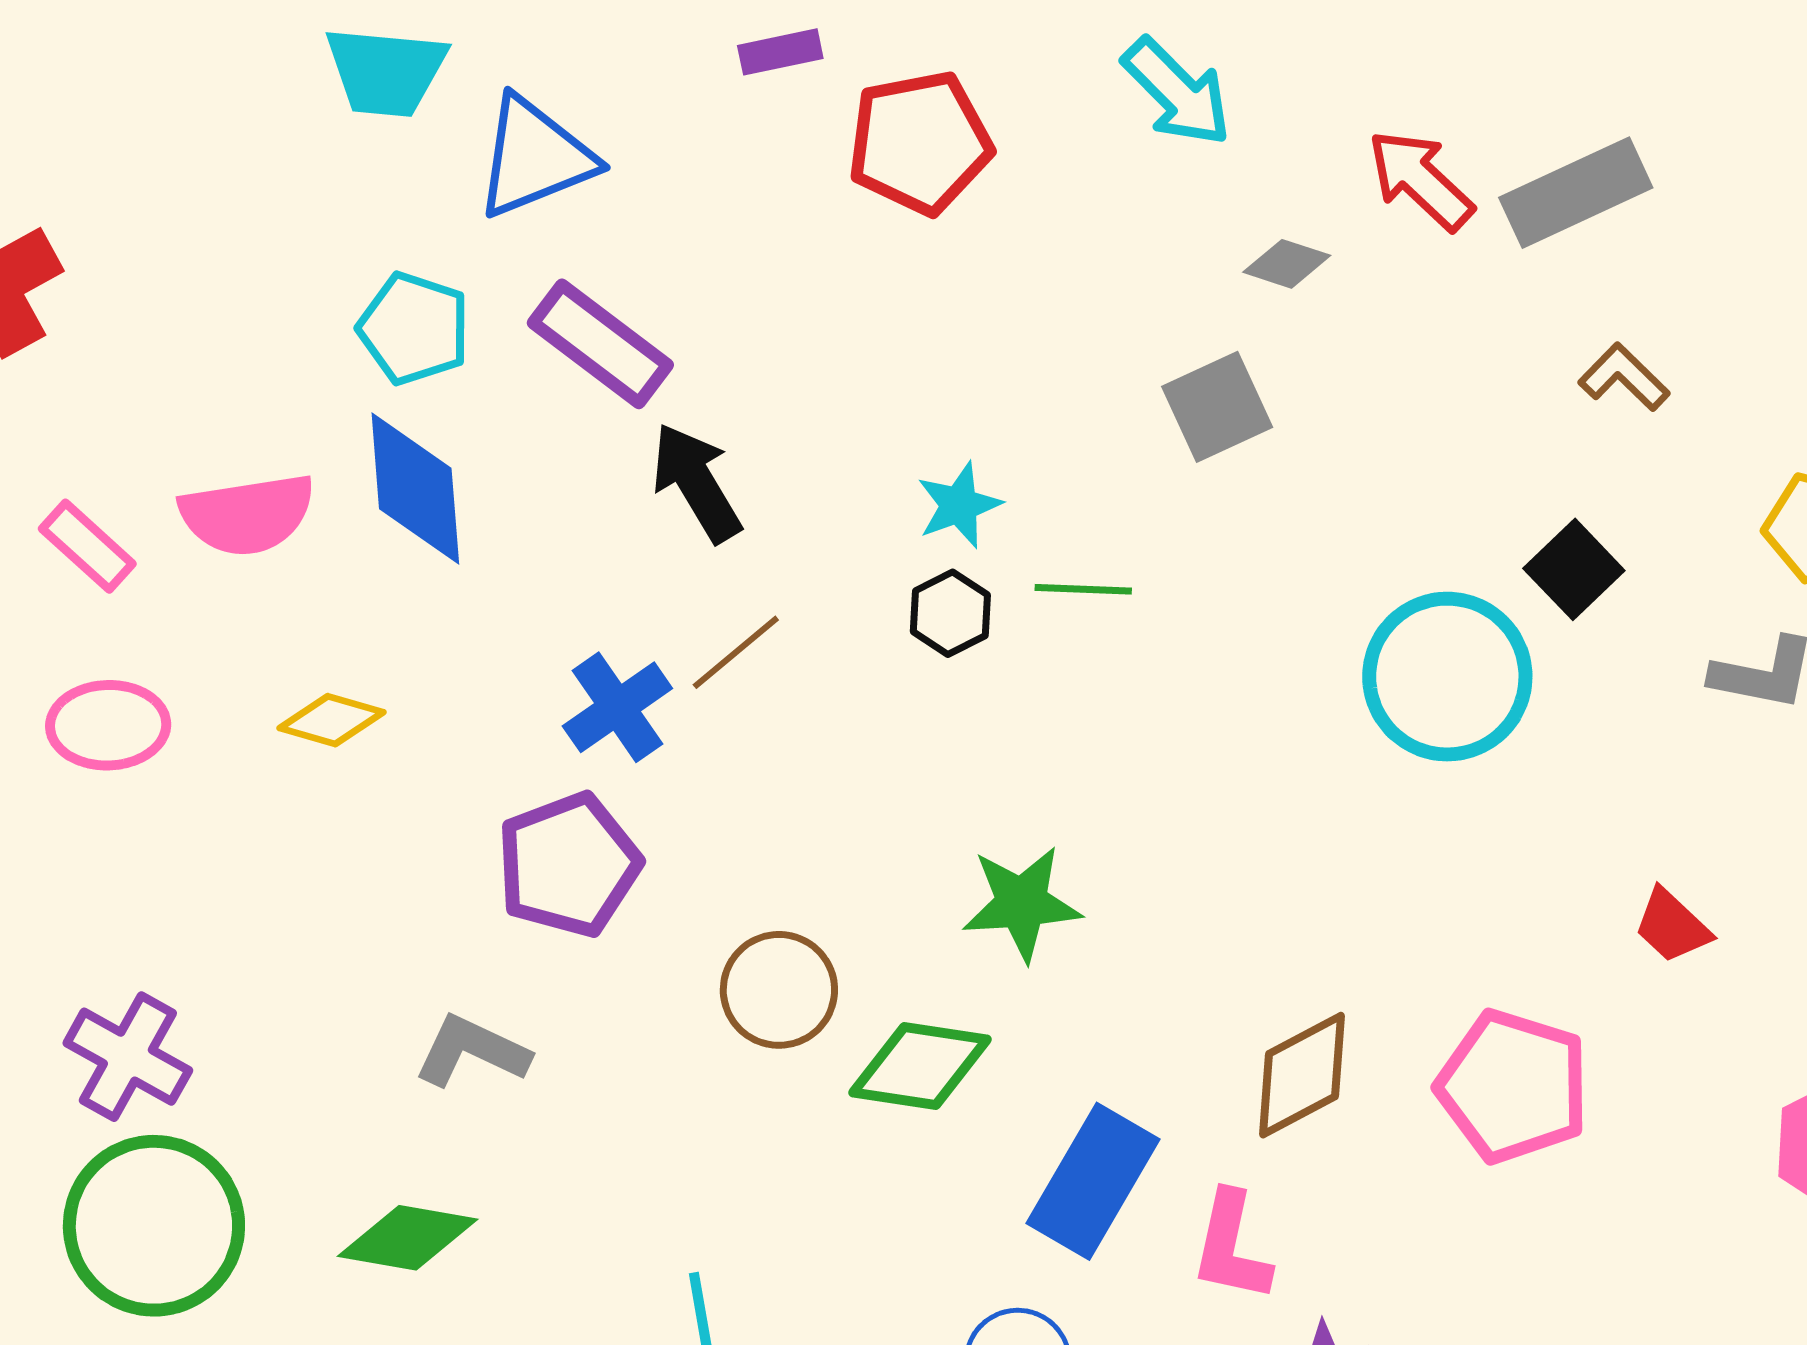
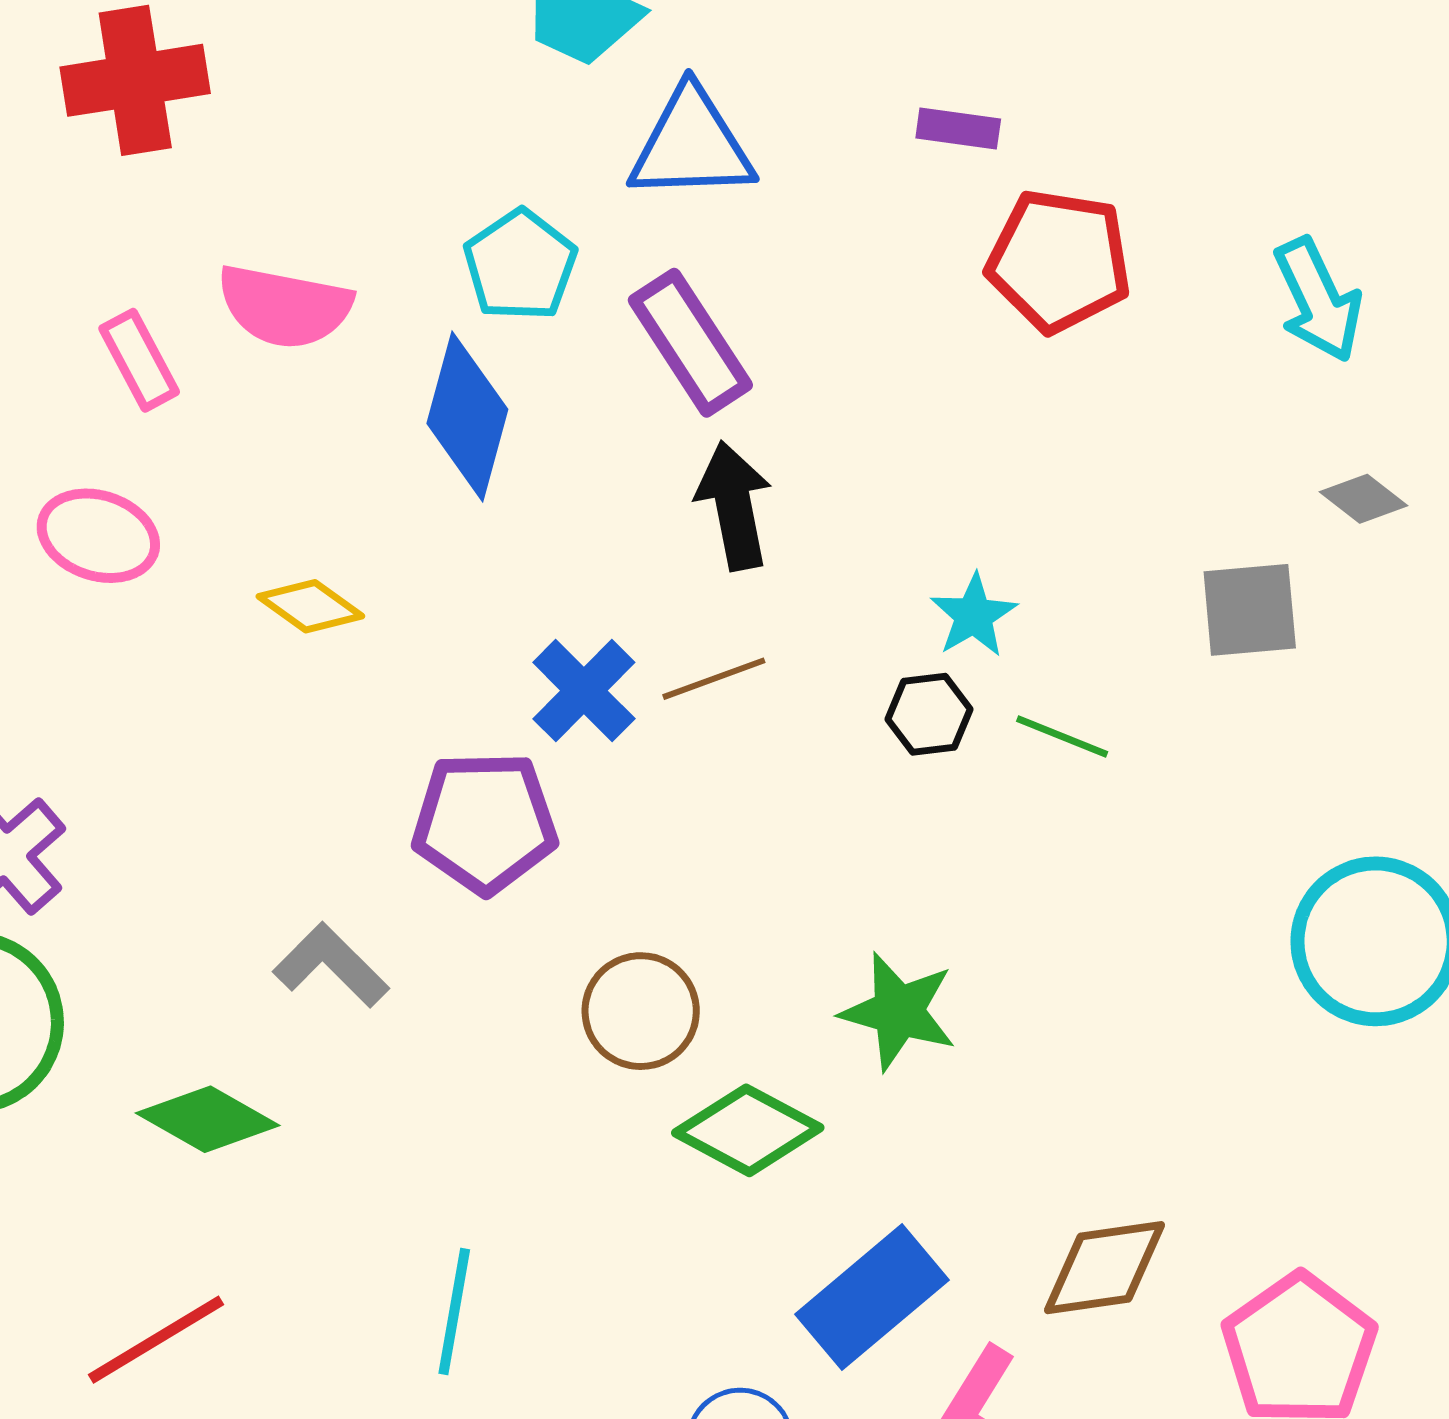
cyan star: (959, 505) -> (974, 615), turned -30
pink semicircle: (247, 514) -> (285, 306), moved
blue cross: (617, 707) -> (584, 691), turned -30

